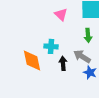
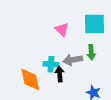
gray arrow: (82, 56) -> (73, 60), moved, turned -42
black arrow: (63, 63) -> (60, 74), moved

